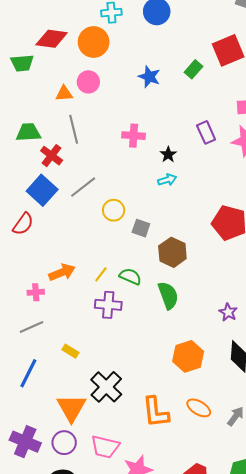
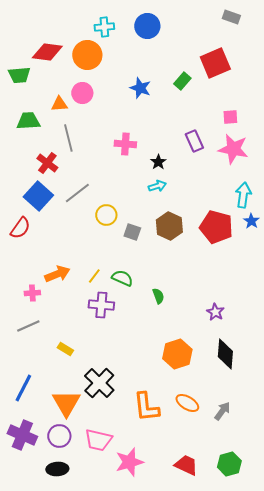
green trapezoid: (28, 132) -> (28, 121), moved
brown hexagon: (172, 252) -> (169, 226), moved
green semicircle: (168, 295) -> (158, 296), size x0.6
blue line: (28, 373) -> (23, 388), moved

